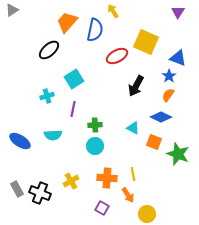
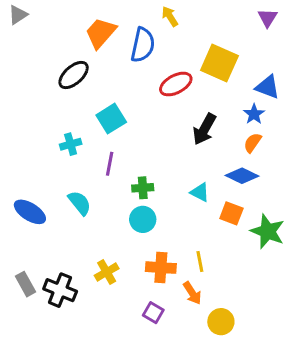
cyan semicircle: (53, 135) -> (80, 203), turned -126

